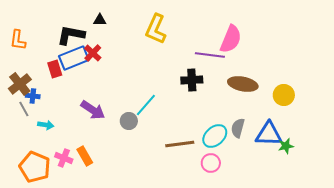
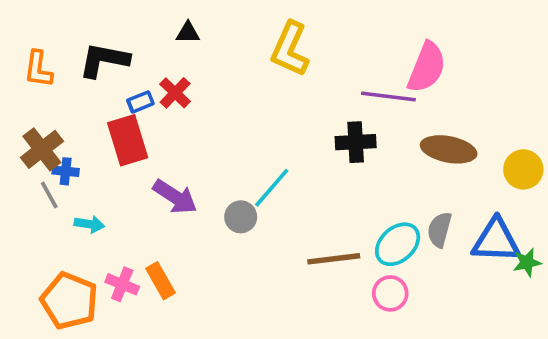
black L-shape: (71, 35) -> (104, 60), moved
blue rectangle: (74, 58) -> (140, 102), size x0.5
red rectangle: (55, 69) -> (128, 140), moved, size x1.5

